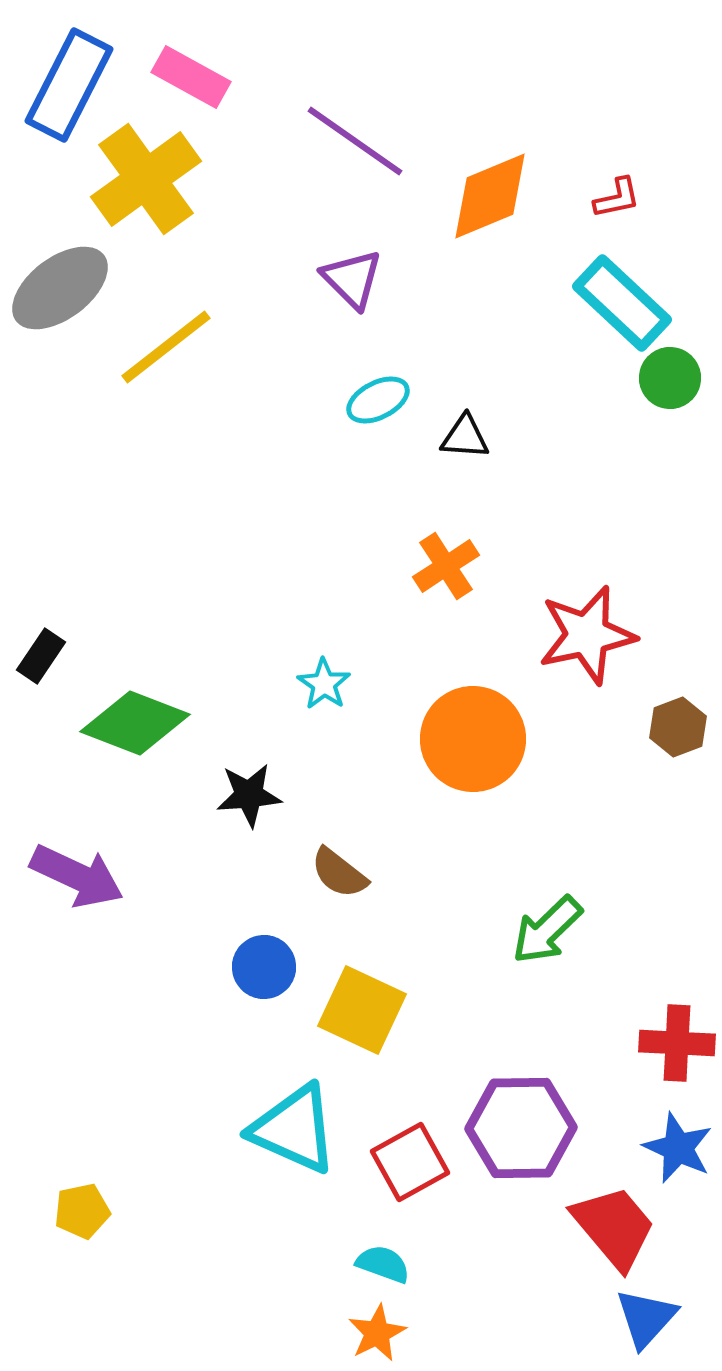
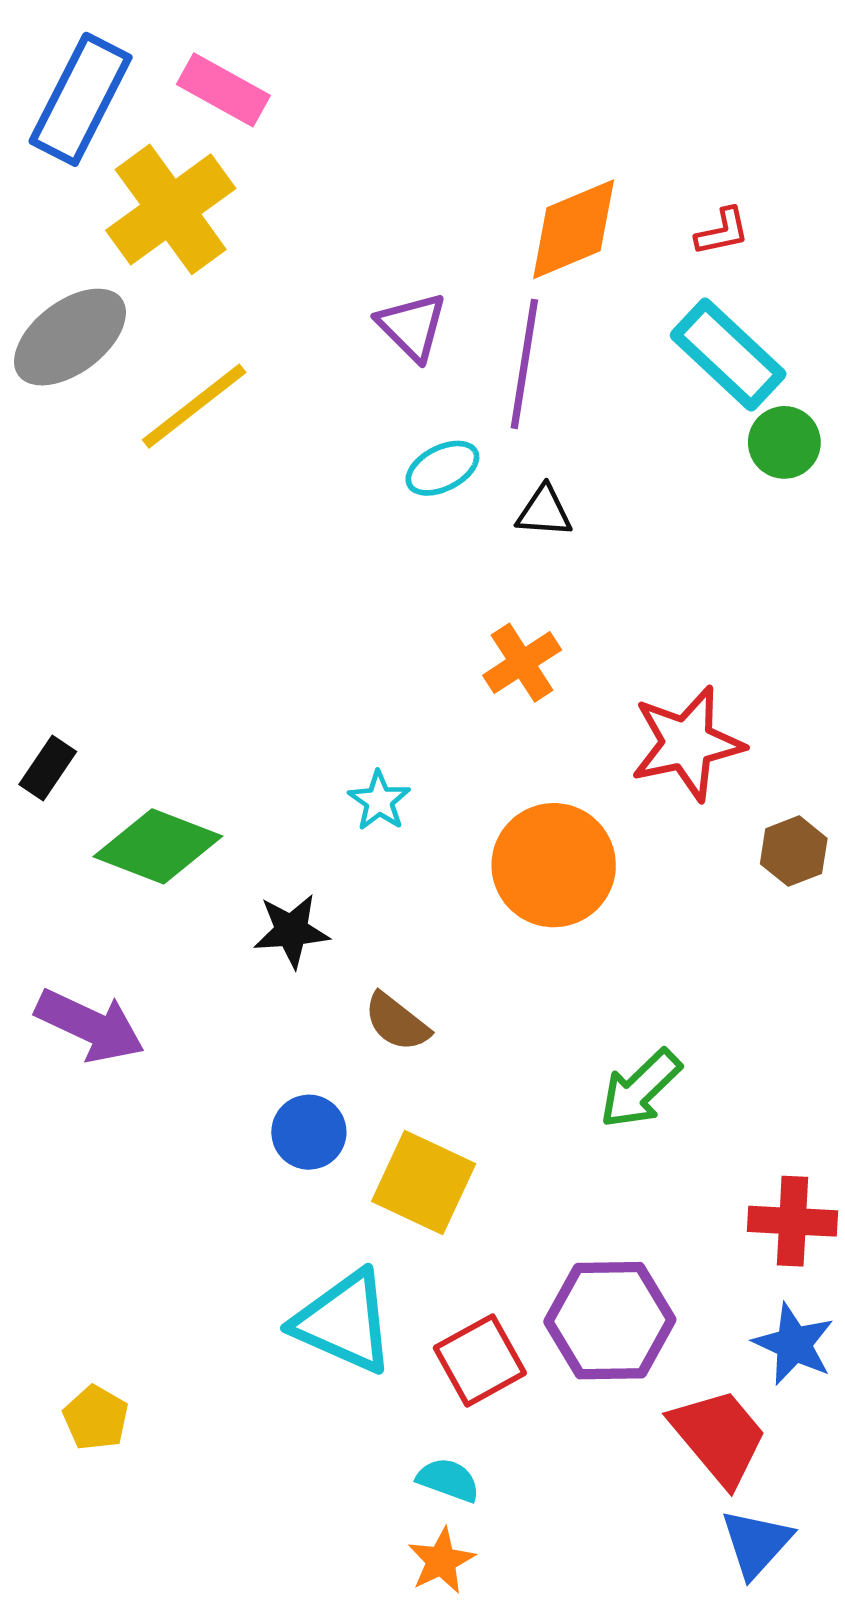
purple line: (355, 141) -> (524, 364), moved, turned 64
yellow pentagon: (82, 1211) -> (96, 1418), turned -30

